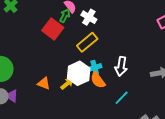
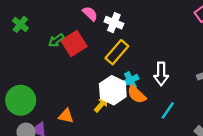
green arrow: (65, 16) -> (56, 40), moved, turned -144
red square: (53, 29) -> (74, 44), turned 30
orange triangle: (44, 83) -> (66, 116), moved

